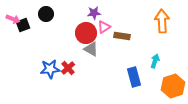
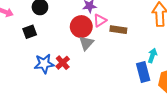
black square: (23, 25) -> (30, 32), moved
gray triangle: (91, 49) -> (86, 43), turned 42
blue rectangle: (134, 77) -> (143, 72), moved

